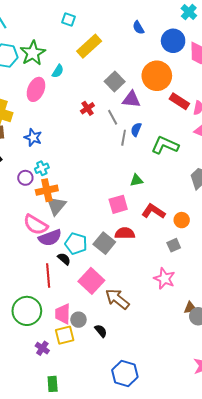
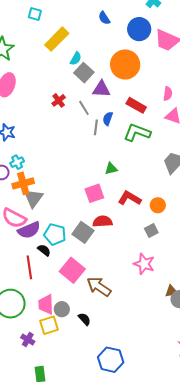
cyan semicircle: (58, 71) -> (76, 59), moved
red rectangle: (179, 101) -> (136, 105), moved

